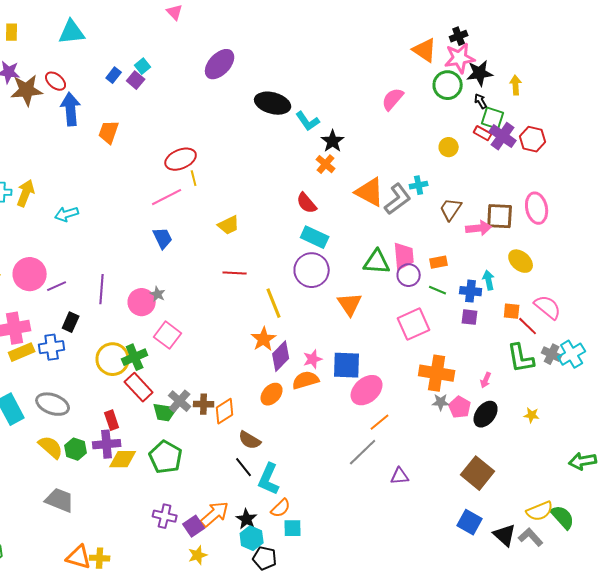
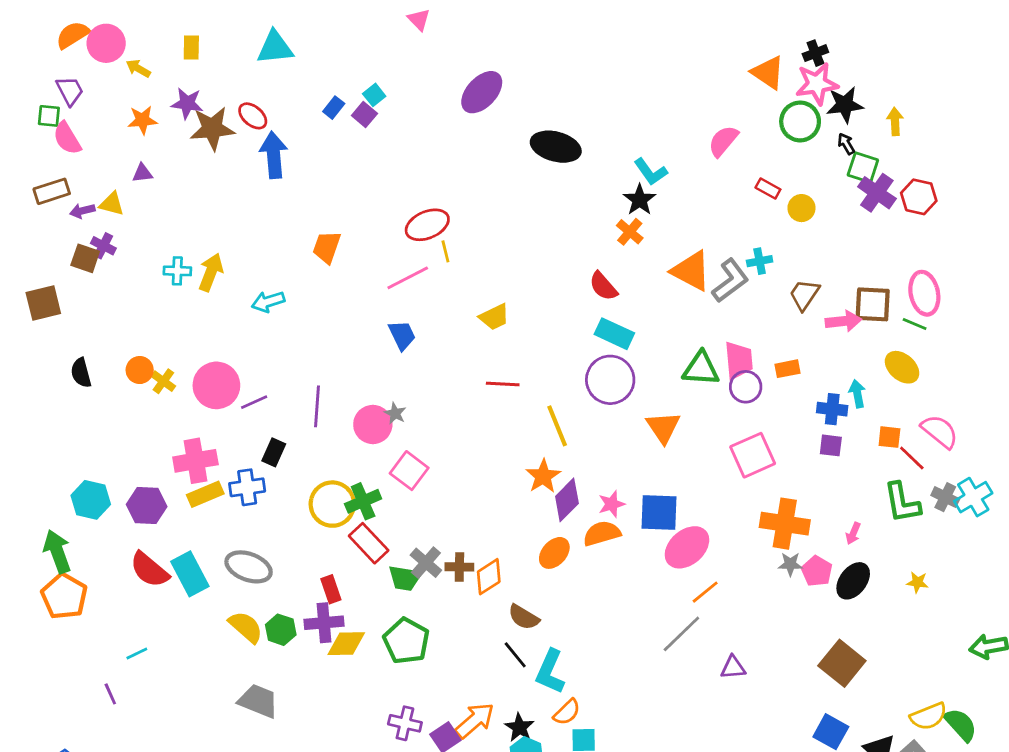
cyan L-shape: (308, 121) -> (651, 172), moved
orange trapezoid: (109, 132) -> (327, 247), moved
red rectangle: (483, 133) -> (768, 189), moved
green line: (438, 290) -> (915, 324), moved

